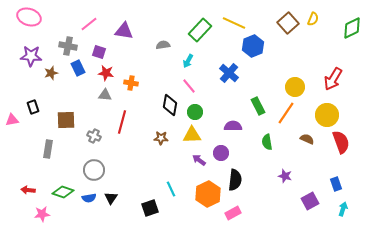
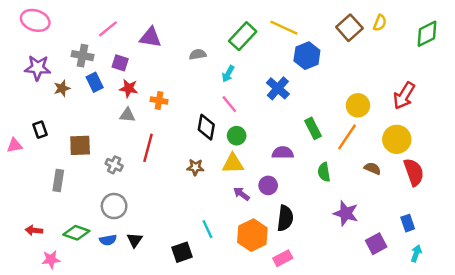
purple star: (285, 176) -> (346, 213), size x1.5

